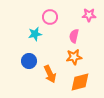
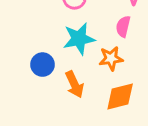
cyan star: (35, 34) -> (79, 39), moved, size x1.5
pink semicircle: (74, 36) -> (123, 27), moved

